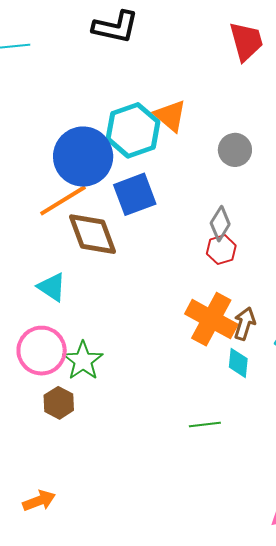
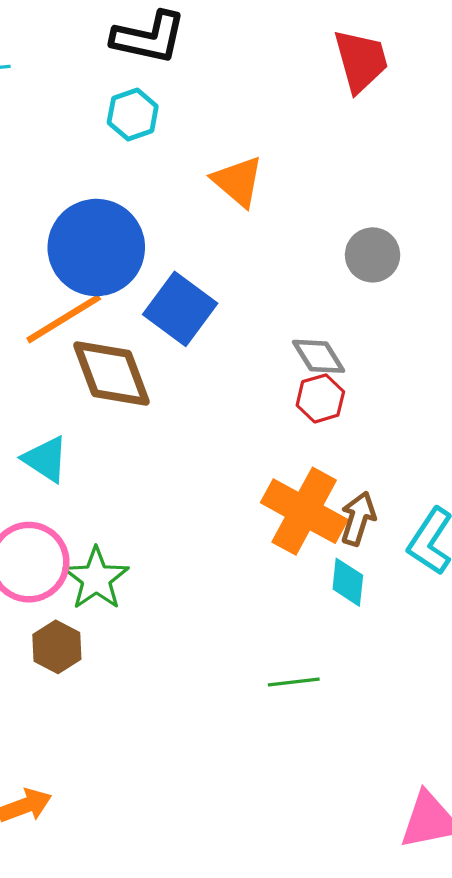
cyan hexagon: (133, 130) -> (133, 114), moved, size x0.6
gray circle: (235, 150) -> (373, 255), moved
blue square: (135, 194) -> (180, 309), turned -33
gray diamond: (220, 224) -> (319, 356), turned -64

